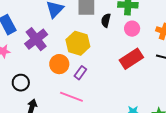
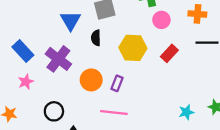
black semicircle: (106, 20) -> (96, 38), moved
yellow hexagon: (78, 43) -> (133, 48), moved
red rectangle: (131, 59) -> (169, 53), size x0.7

